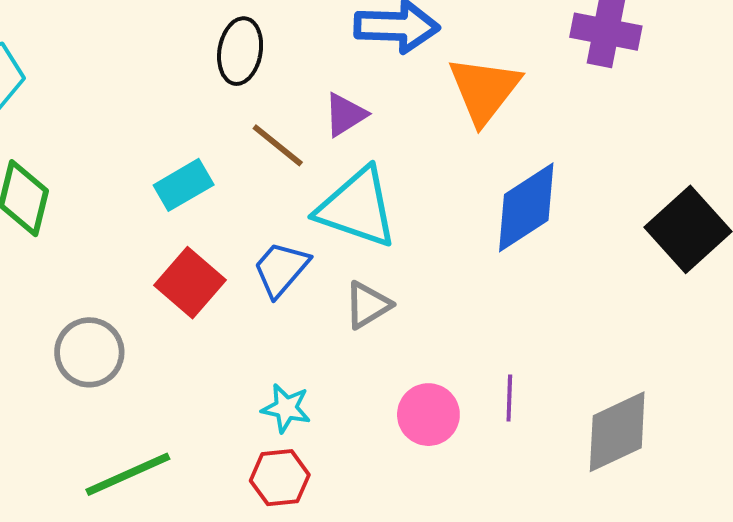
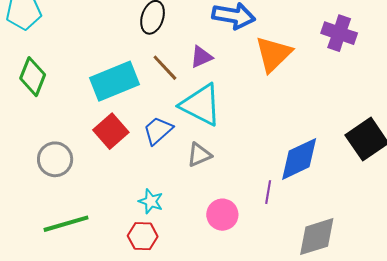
cyan rectangle: (184, 185) -> (115, 81), size x1.6
blue diamond: (526, 207) -> (299, 159), moved
purple line: (509, 398) -> (268, 192), moved

